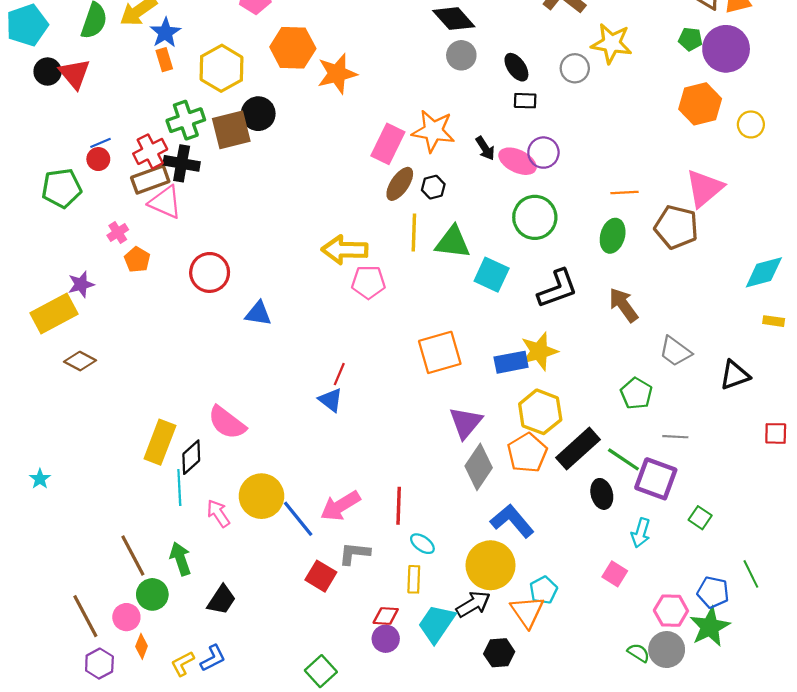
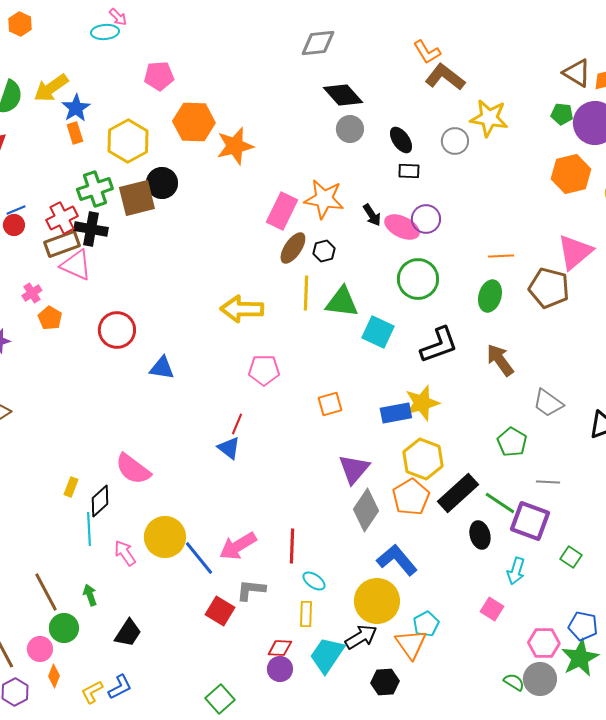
pink pentagon: (368, 282) -> (264, 370), moved
orange square: (440, 352) -> (330, 404), size x0.6
yellow rectangle: (160, 442) -> (71, 487), size x0.5
green arrow: (180, 559) -> (90, 595), size x0.7

